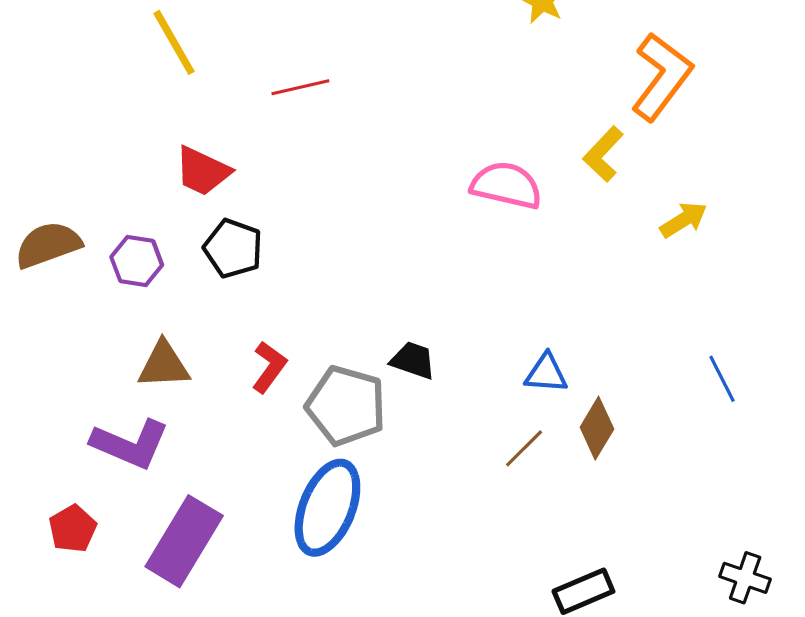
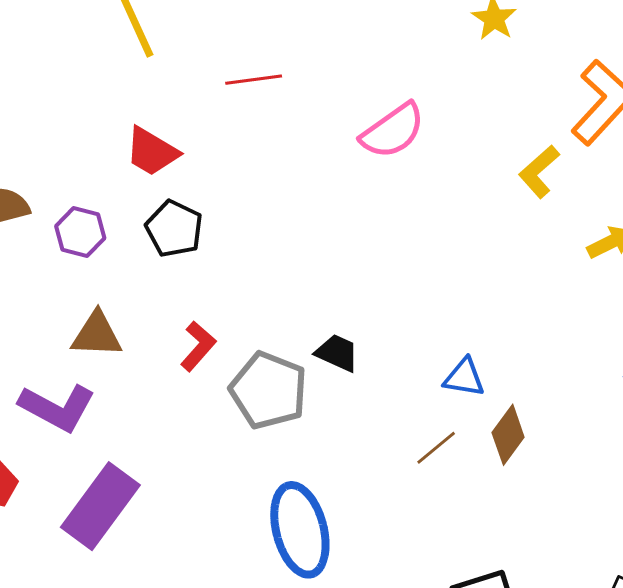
pink semicircle: (506, 185) -> (393, 131), moved, turned 126
blue ellipse: (327, 508) -> (300, 530), moved, turned -42

